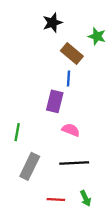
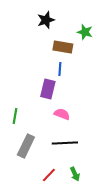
brown rectangle: (72, 53) -> (63, 47), turned -30
red line: (56, 199) -> (49, 175), turned -49

